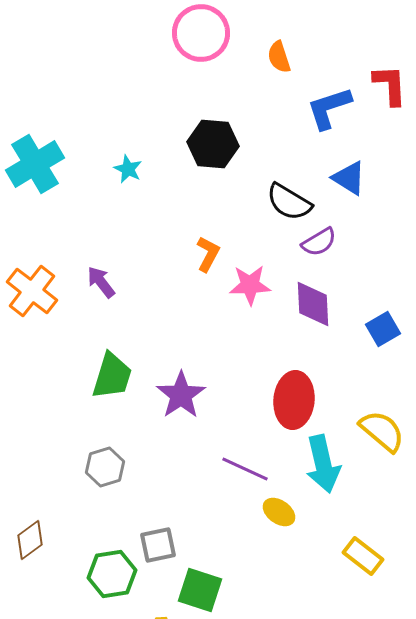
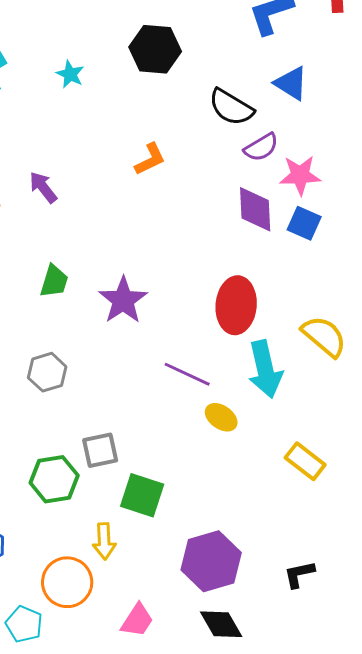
orange L-shape: (208, 254) -> (150, 159), turned 36
pink star: (250, 285) -> (300, 175), moved
blue square: (383, 329) -> (304, 223), moved, turned -36
green trapezoid: (112, 376) -> (54, 281), size x0.7

